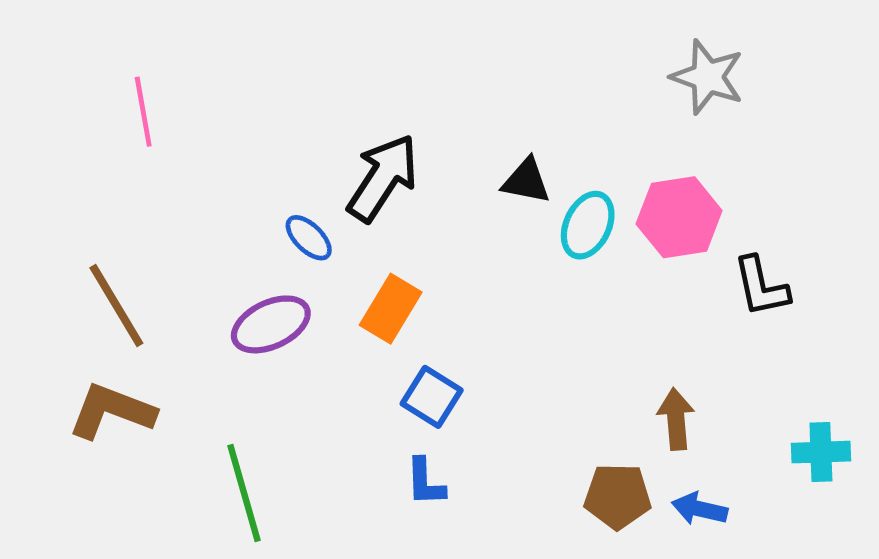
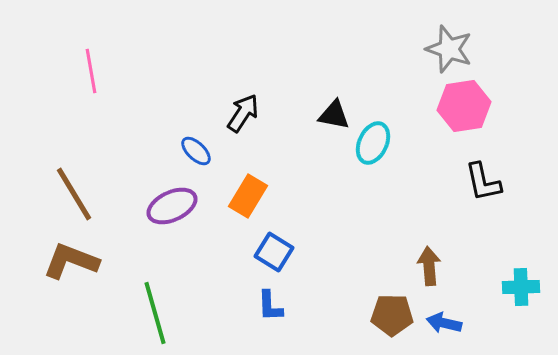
black arrow: (383, 178) -> (243, 113), size x0.7
pink hexagon: (679, 217) -> (464, 106), moved

